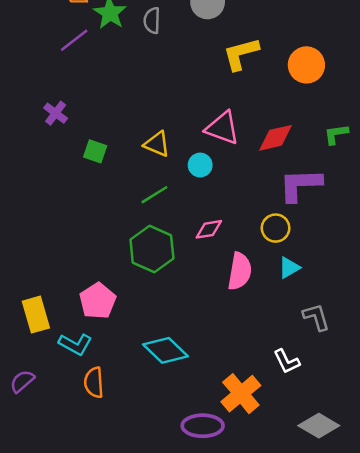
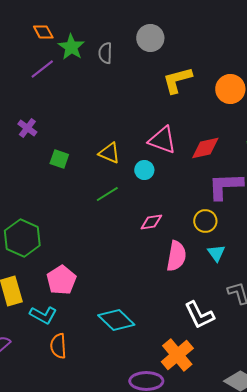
green hexagon: (152, 249) -> (22, 238), moved
cyan triangle: (289, 268) -> (216, 253), turned -36
white L-shape: (287, 361) -> (199, 315), moved, size x1.4

